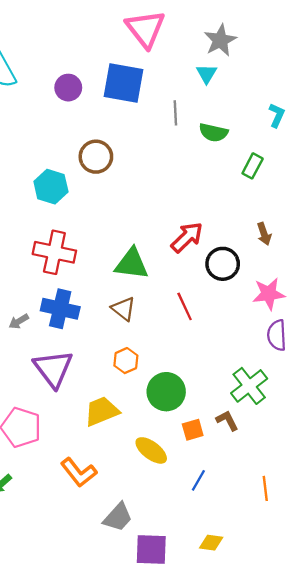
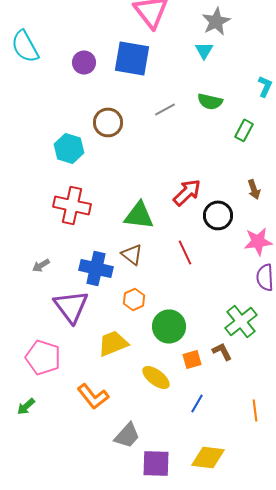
gray line: (175, 113) -> (165, 109), moved, turned 65
blue cross: (60, 309) -> (96, 268), moved
yellow diamond: (211, 543) -> (208, 457), size x1.6

